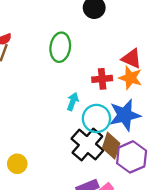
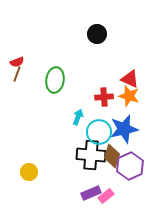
green ellipse: (60, 47) -> (55, 80), moved
black cross: (87, 145) -> (91, 155), turned -36

